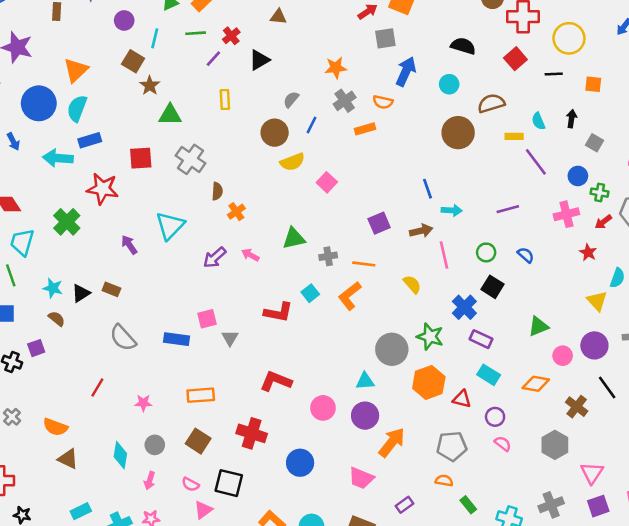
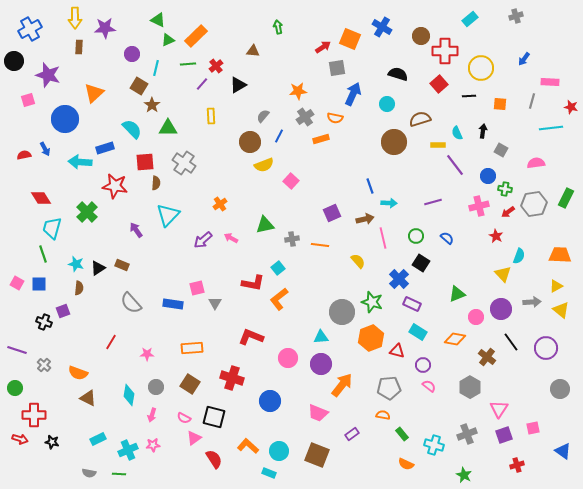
cyan semicircle: (77, 108) -> (132, 129), moved, turned 115
brown semicircle: (217, 191) -> (156, 183), moved
orange L-shape: (350, 296) -> (279, 299), moved
brown semicircle: (57, 319) -> (79, 288), turned 56

